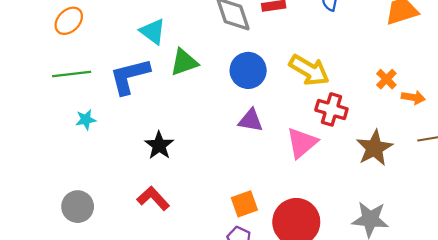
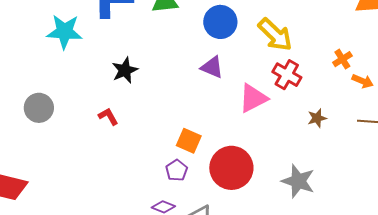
cyan star: (86, 120) -> (65, 32), size x1.8
brown star: (374, 148) -> (317, 118), size x0.6
red L-shape: (153, 198) -> (108, 116), size x0.7
orange square: (244, 204) -> (189, 141), turned 30

